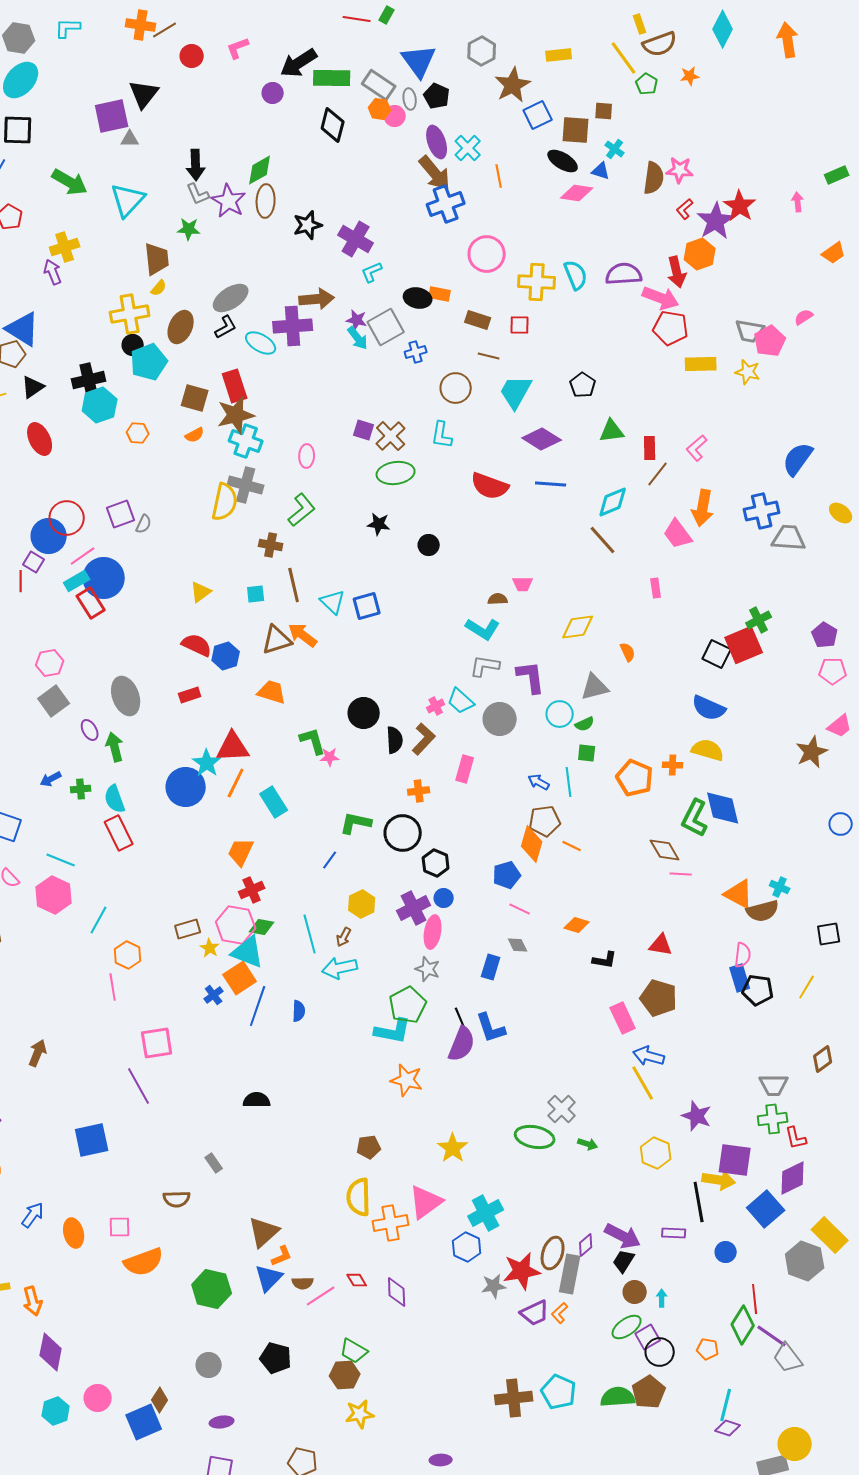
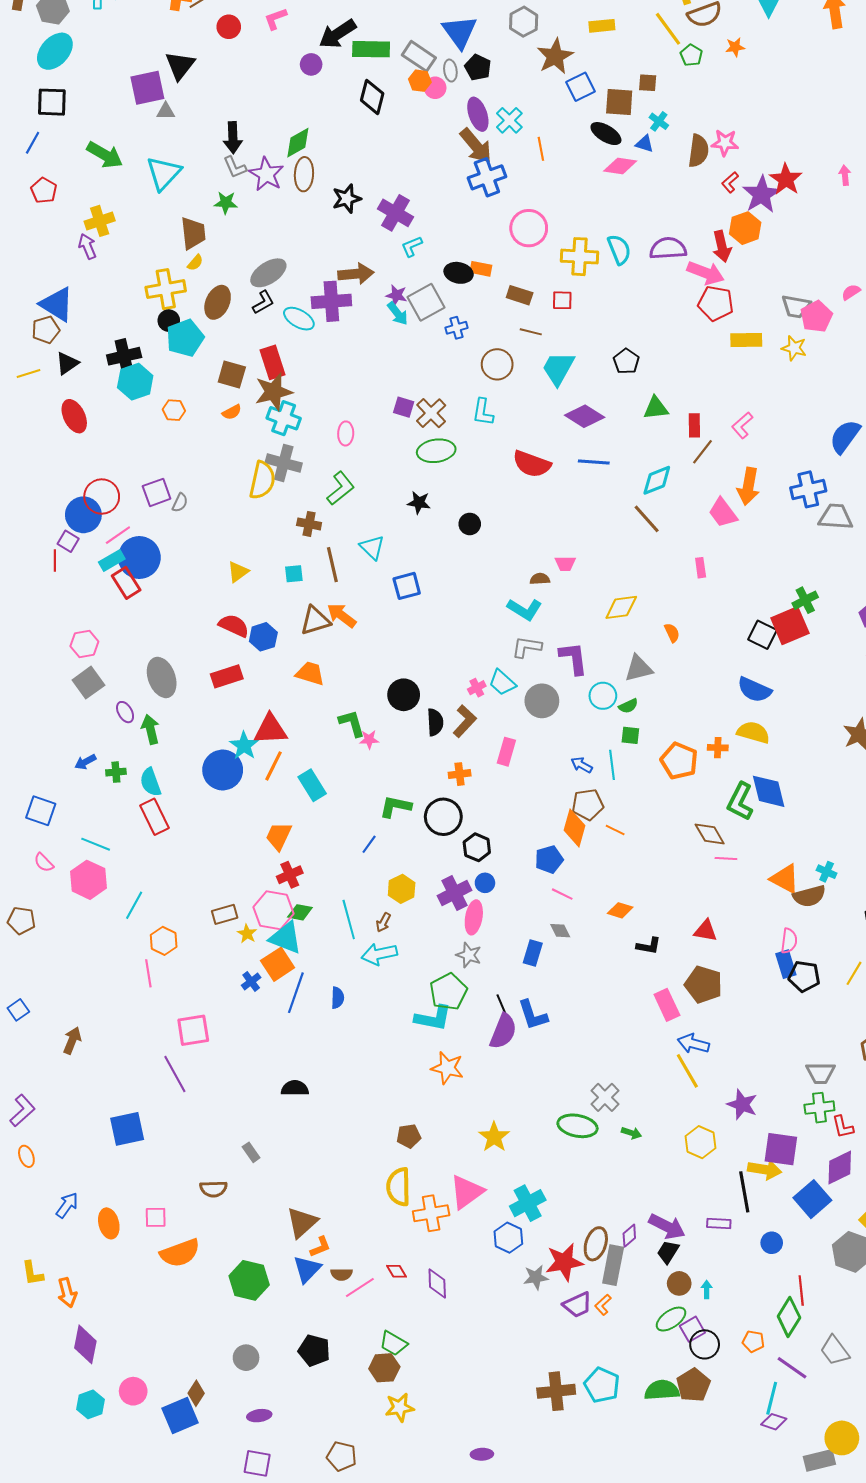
cyan triangle: (333, 602) -> (372, 547), moved
red rectangle: (190, 695) -> (227, 676), size x1.4
purple line: (772, 1336) -> (792, 1368), moved

